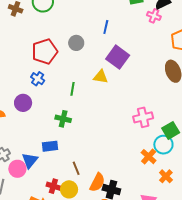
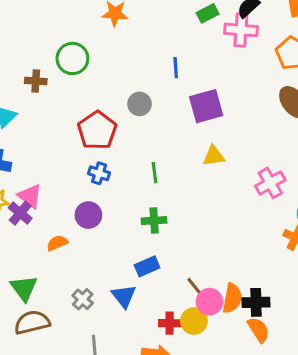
pink cross: (154, 16) -> (241, 30), size x1.5
purple square: (118, 57) -> (206, 106), turned -35
yellow triangle: (101, 77) -> (214, 156), moved
pink circle: (17, 169) -> (210, 302), moved

